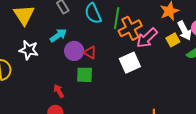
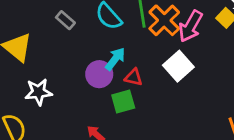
cyan arrow: (58, 35) -> (115, 59), moved
red triangle: (90, 52) -> (134, 77), moved

